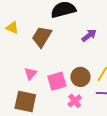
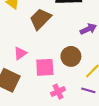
brown circle: (80, 77) -> (71, 56), moved

